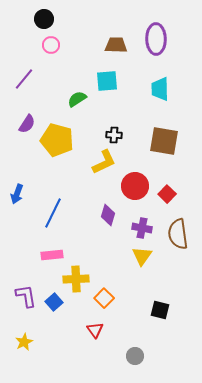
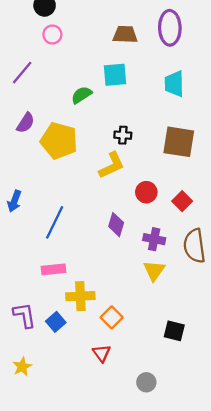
red circle: (135, 186) -> (146, 192), size x0.7

